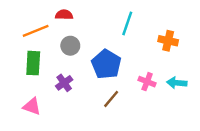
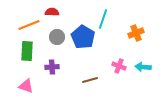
orange cross: (168, 41) -> (136, 33), turned -35
blue pentagon: (106, 64) -> (83, 37), moved
purple cross: (64, 83) -> (52, 67), turned 32
brown line: (111, 99) -> (90, 80), turned 35

